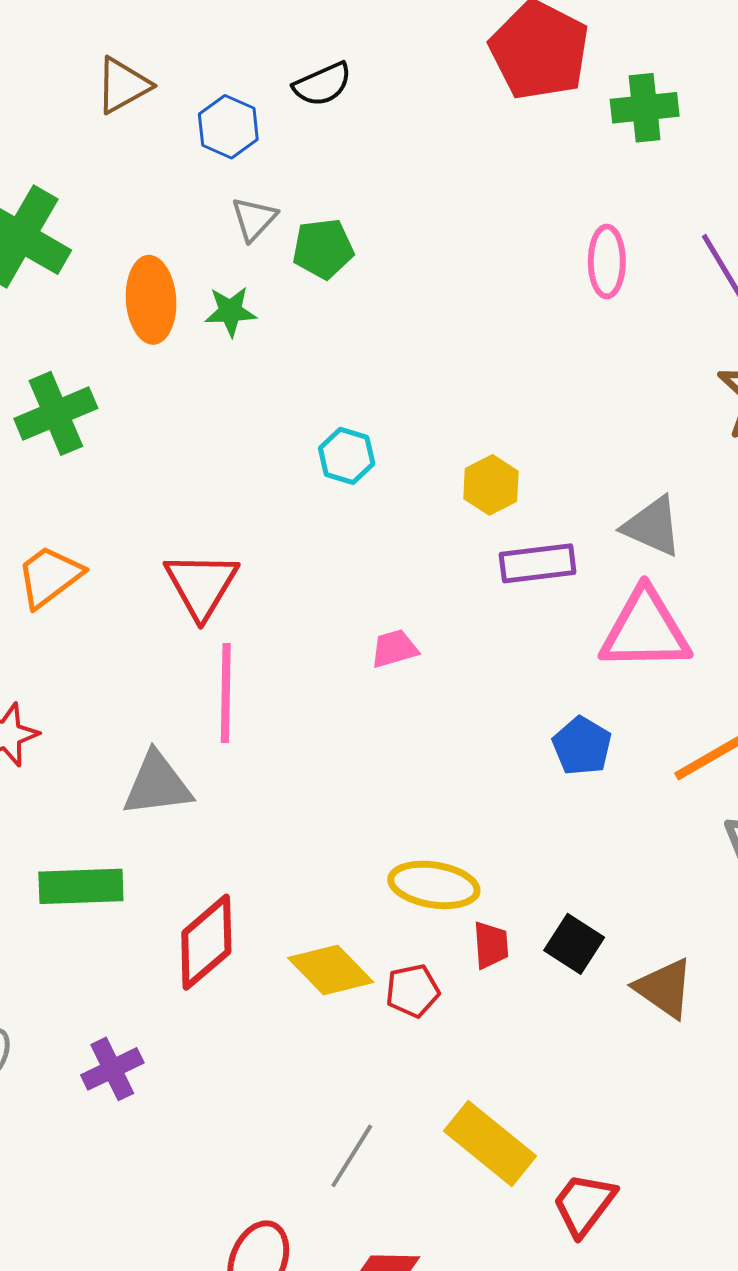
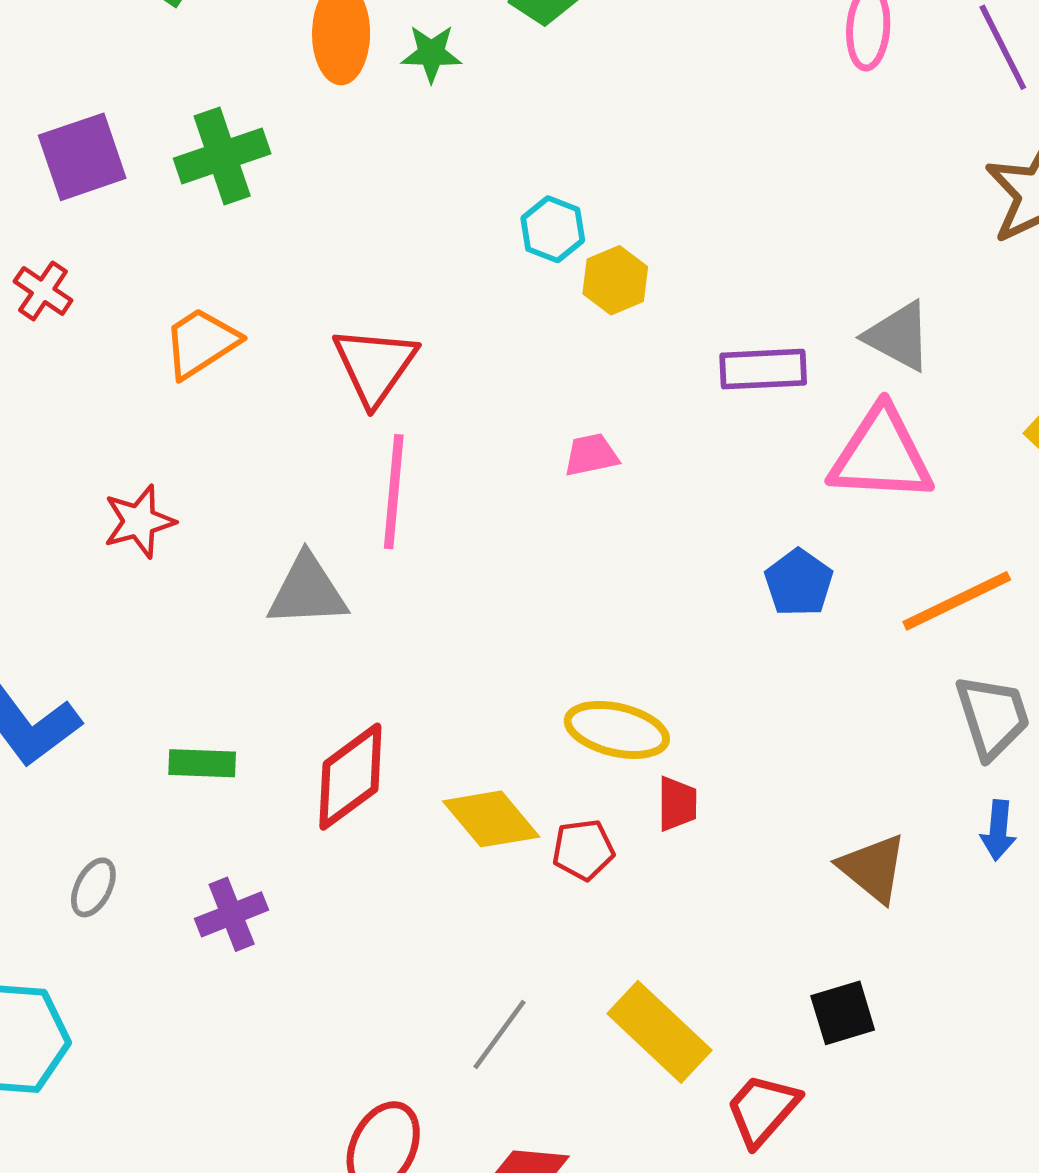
yellow hexagon: (491, 485) -> (615, 280), moved
green rectangle: (81, 886) -> (202, 763), moved, size x0.7
black square: (574, 944) -> (843, 1013), moved, turned 36

